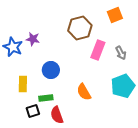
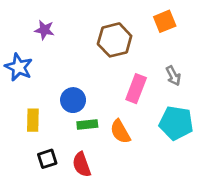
purple star: (33, 39) -> (44, 30), moved
pink rectangle: (98, 50) -> (136, 89), moved
cyan pentagon: (123, 86) -> (176, 123), turned 30
green rectangle: (46, 98) -> (87, 124), moved

